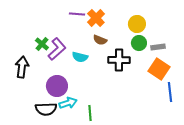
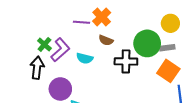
purple line: (77, 14) -> (82, 22), moved
yellow circle: (137, 24) -> (170, 23), moved
green circle: (139, 43) -> (147, 43), size x1.6
black arrow: (22, 67) -> (37, 68), moved

